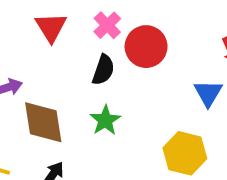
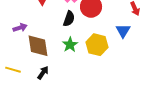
yellow hexagon: (185, 153) -> (97, 45), moved

